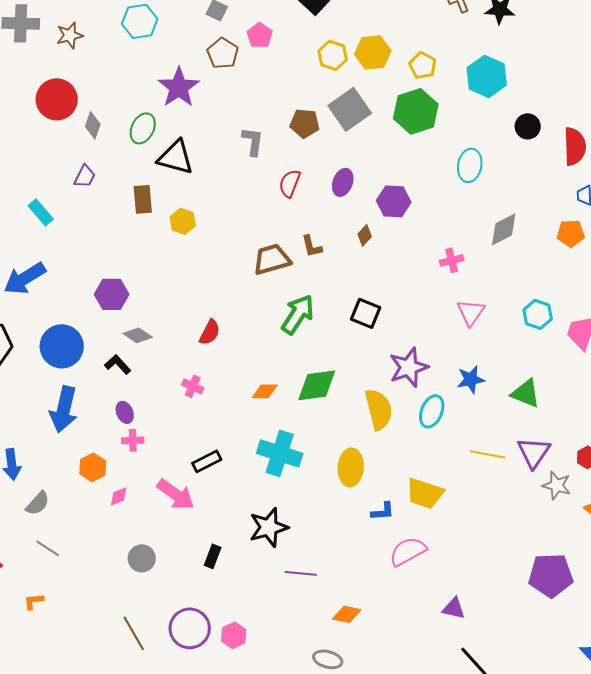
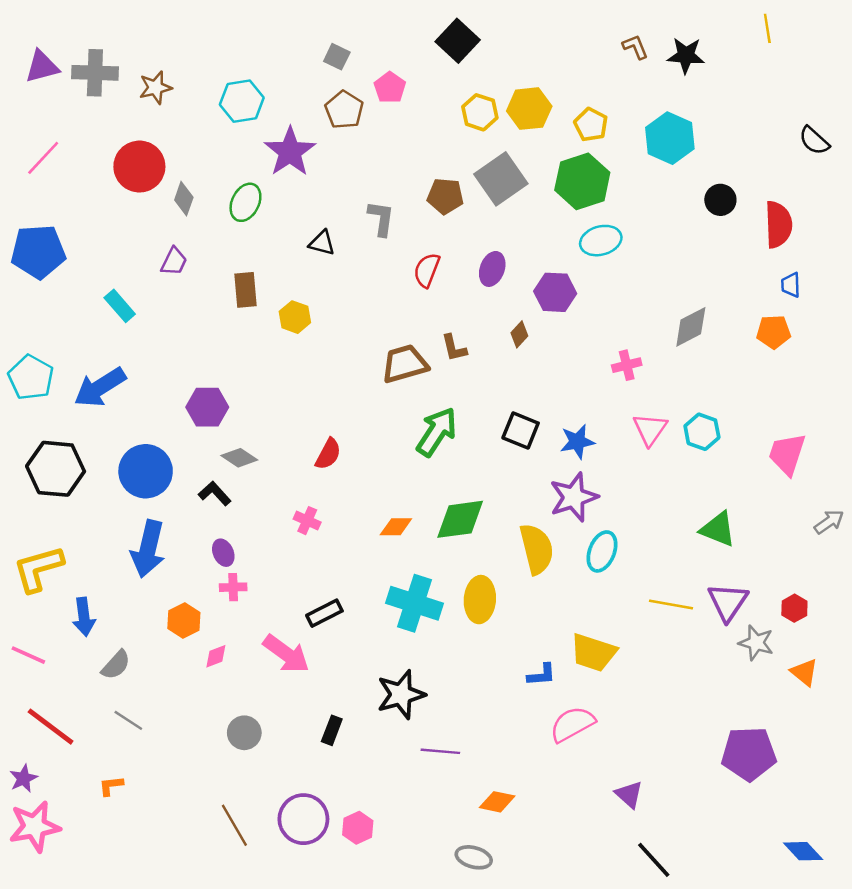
cyan hexagon: (140, 21) -> (242, 101), moved
black triangle: (176, 157) -> (322, 243), moved, size x0.6
cyan ellipse: (470, 165) -> (601, 241), moved, turned 64
cyan hexagon: (538, 314) -> (702, 432), moved
blue star: (471, 379) -> (577, 442), moved
yellow ellipse: (351, 467) -> (480, 600), moved
purple triangle: (454, 608) -> (629, 794), turned 30

